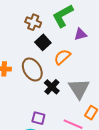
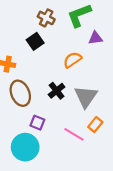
black square: (43, 42) -> (35, 41), moved
brown ellipse: (32, 69) -> (20, 93), moved

